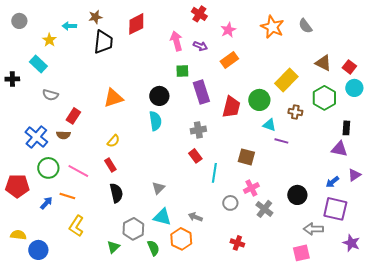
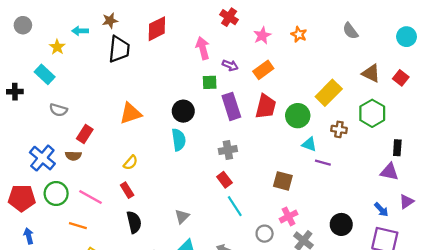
orange star: (272, 27) -> (299, 34), moved, size x0.6
purple arrow: (200, 46) -> (230, 65), moved
cyan circle: (354, 88) -> (407, 37), moved
red trapezoid: (231, 107) -> (266, 106), moved
cyan line: (214, 173) -> (235, 206), moved, turned -42
blue arrow: (332, 182) -> (381, 210), turned -96
red pentagon: (17, 186) -> (22, 198), moved
blue arrow: (46, 203) -> (29, 236), moved, turned -56

